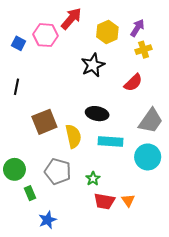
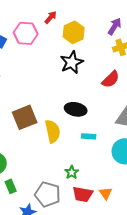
red arrow: (71, 19) -> (51, 17), size x0.6
yellow hexagon: (107, 32) -> (74, 32), moved
cyan rectangle: (110, 141) -> (89, 136), size x0.6
gray pentagon: (58, 171) -> (48, 194), moved

